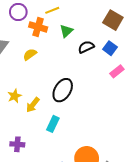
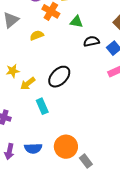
green triangle: (66, 31) -> (76, 22), turned 40
cyan rectangle: (53, 124) -> (42, 106), turned -63

